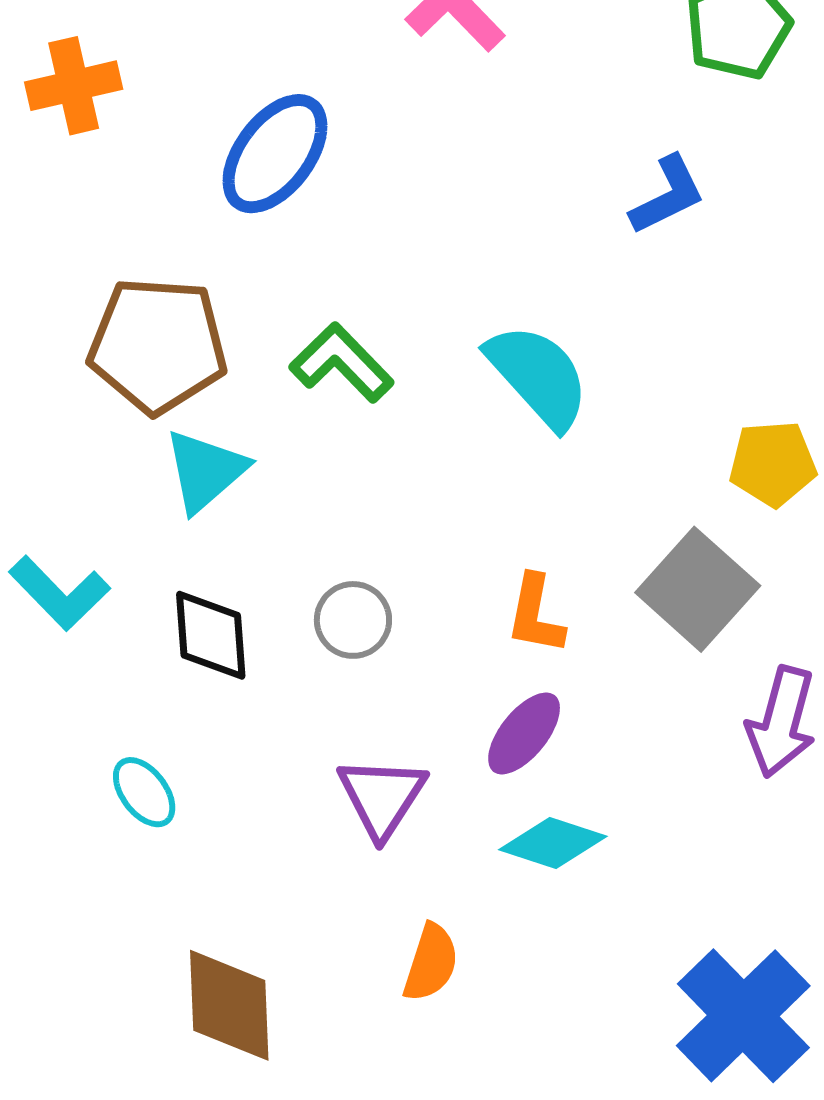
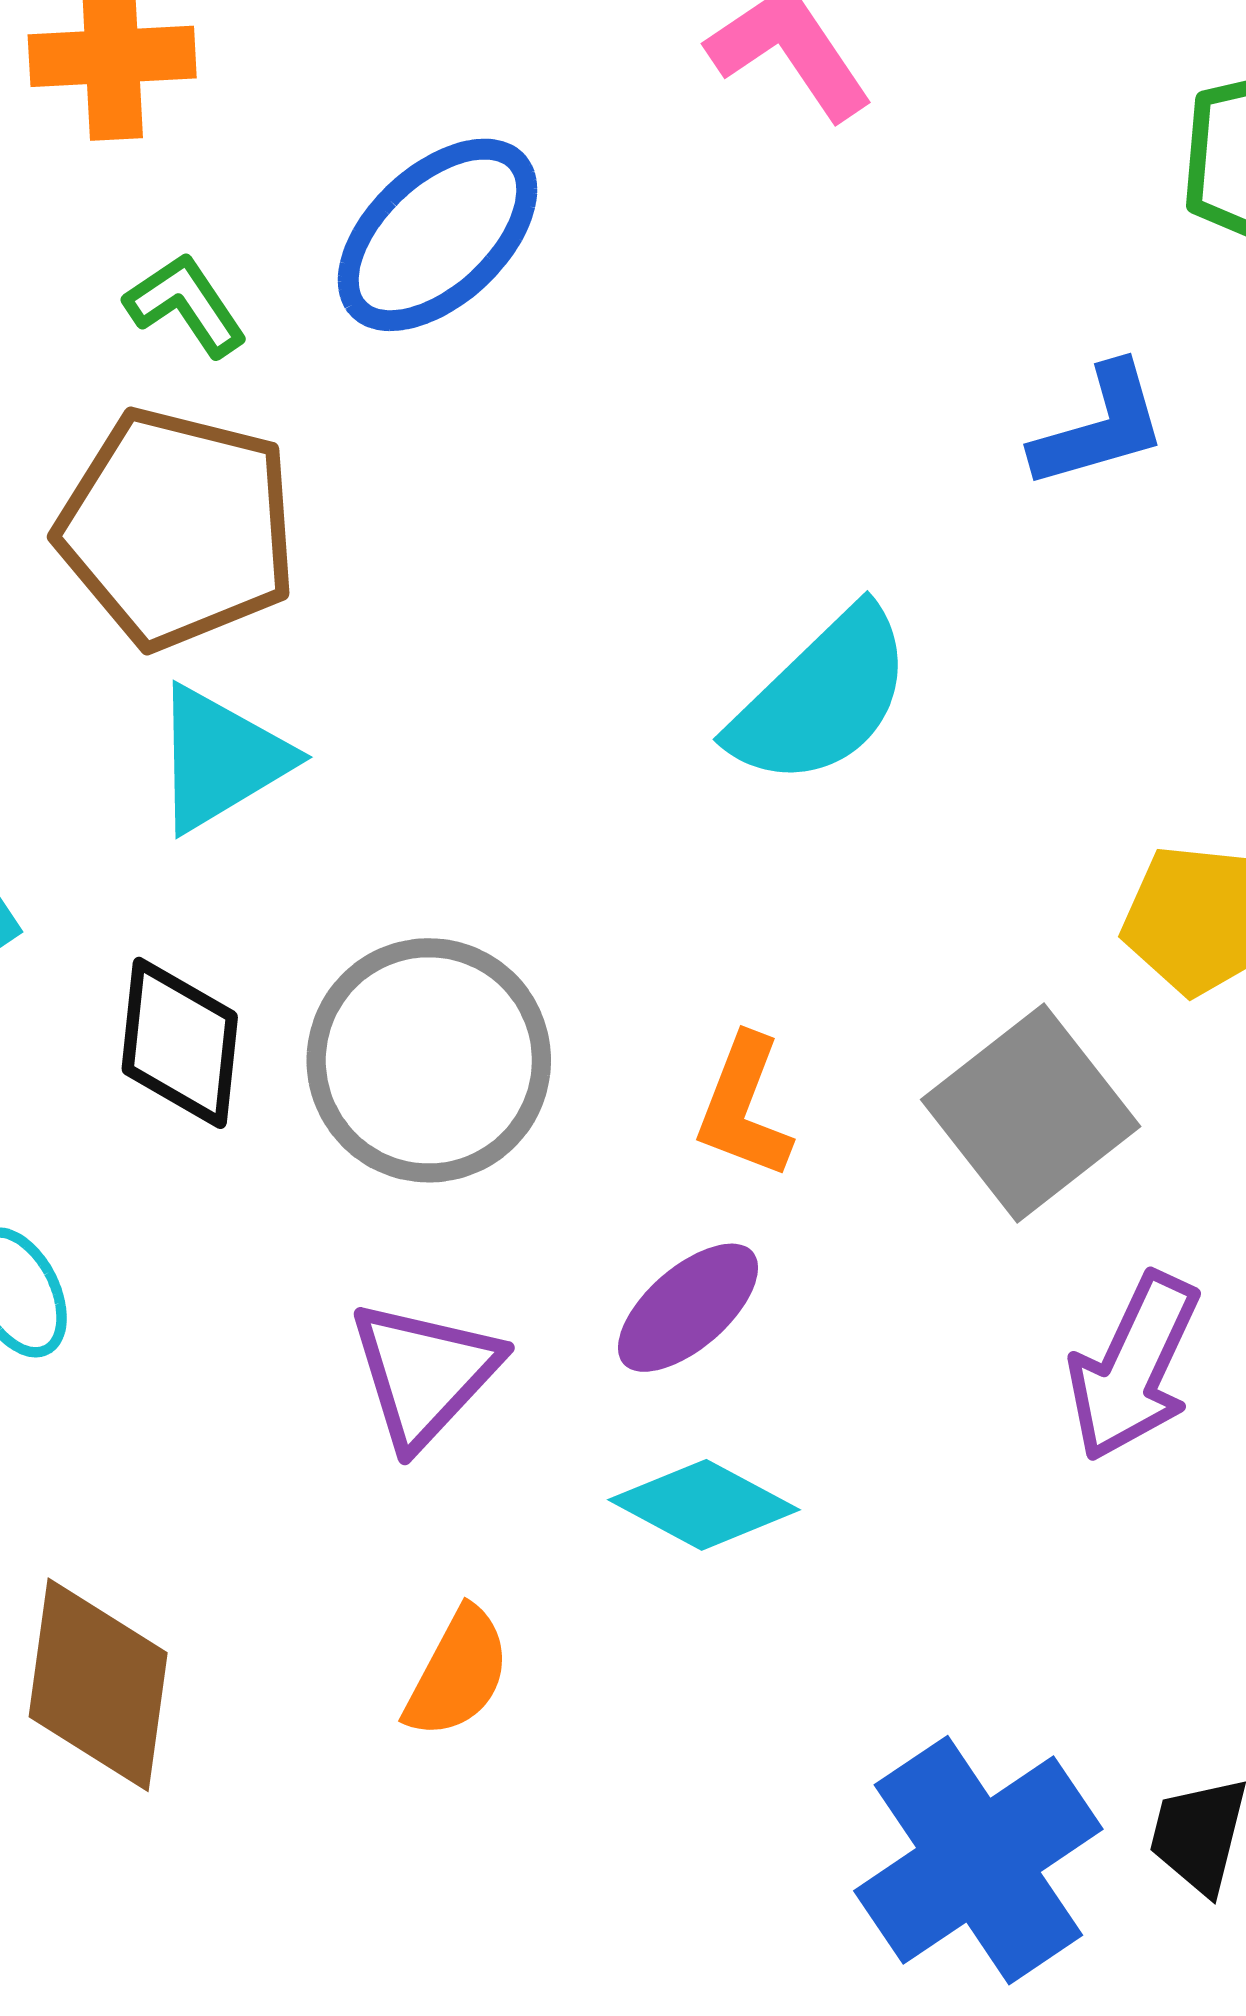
green L-shape: (342, 363) -> (186, 305), moved, size x0.7
cyan semicircle: (538, 376) -> (822, 698), turned 78
gray circle: (353, 620) -> (429, 1060), size x1.8

